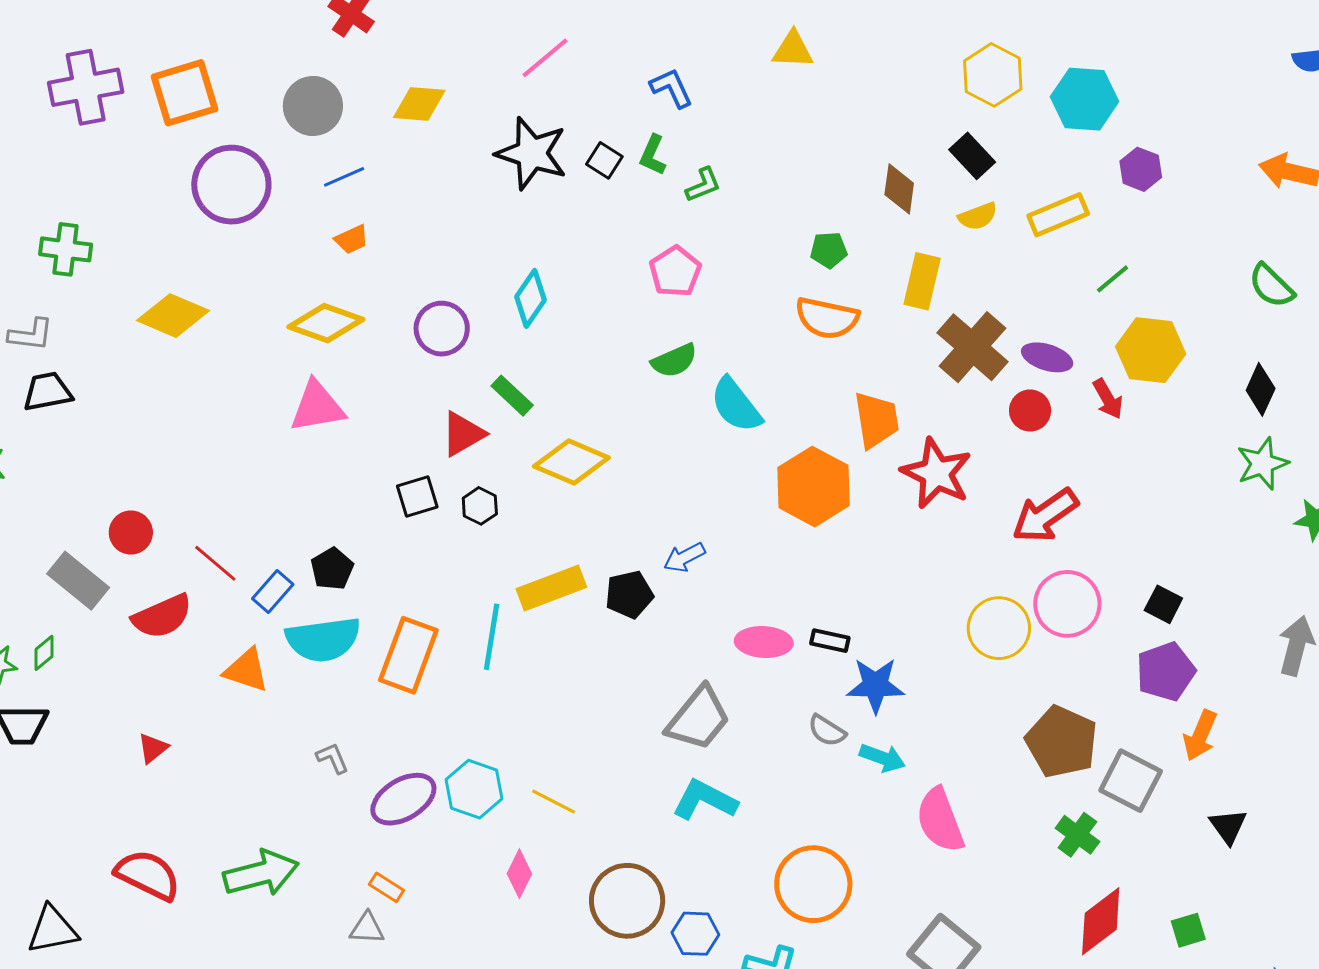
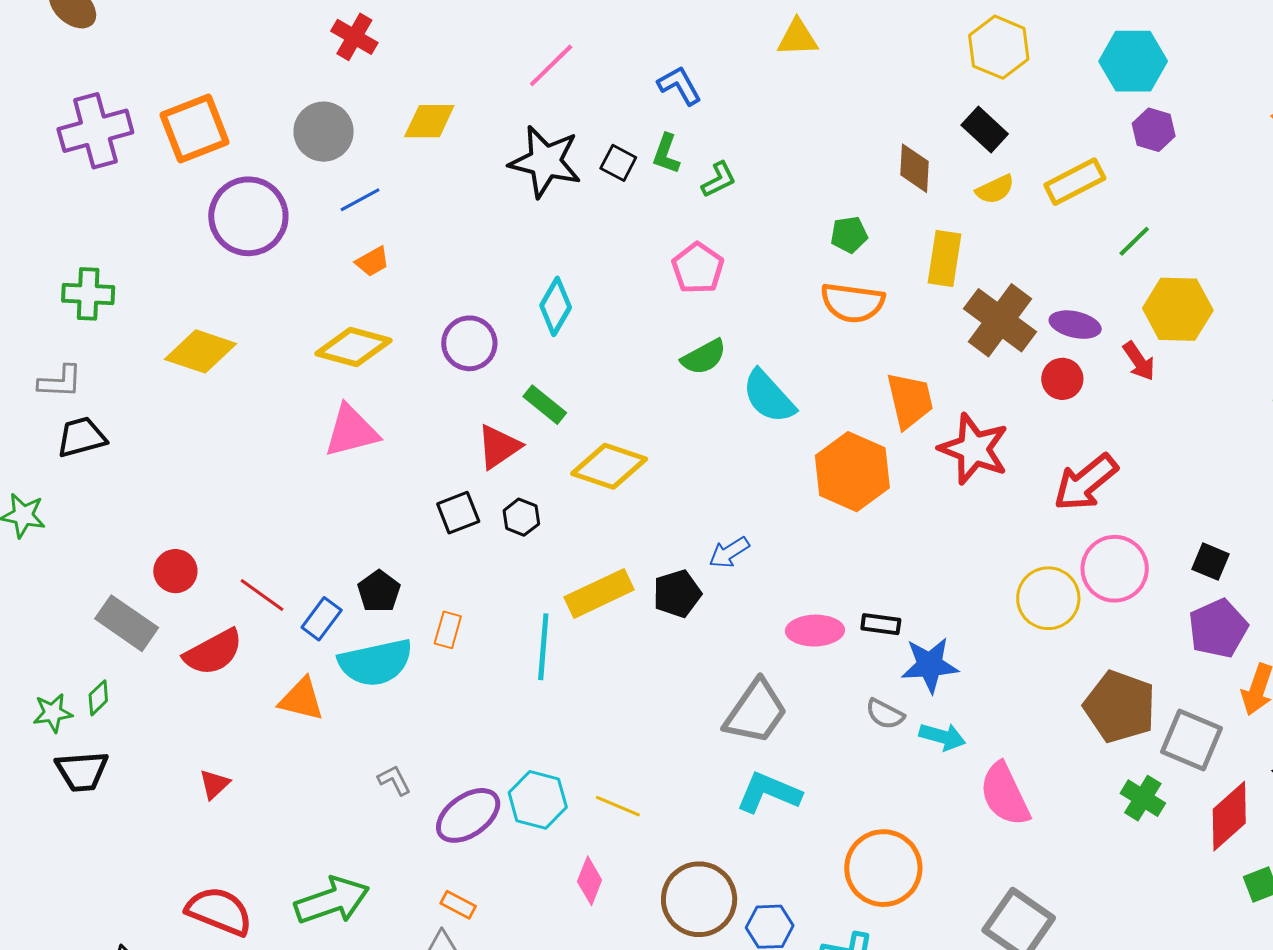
cyan hexagon: (1085, 99) -> (1133, 61), moved
orange rectangle: (408, 655) -> (448, 630), moved, size x0.5
red diamond: (1101, 921) -> (1229, 816), moved

